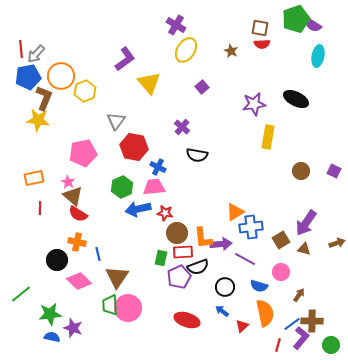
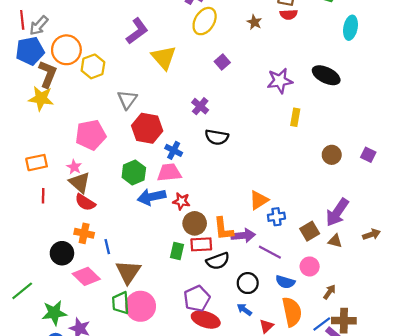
yellow rectangle: (268, 137) -> (295, 117), size x0.7
blue cross: (251, 227) -> (276, 217), size x0.7
purple pentagon: (179, 277) -> (197, 299), moved

